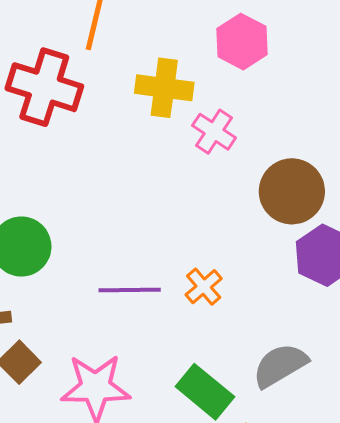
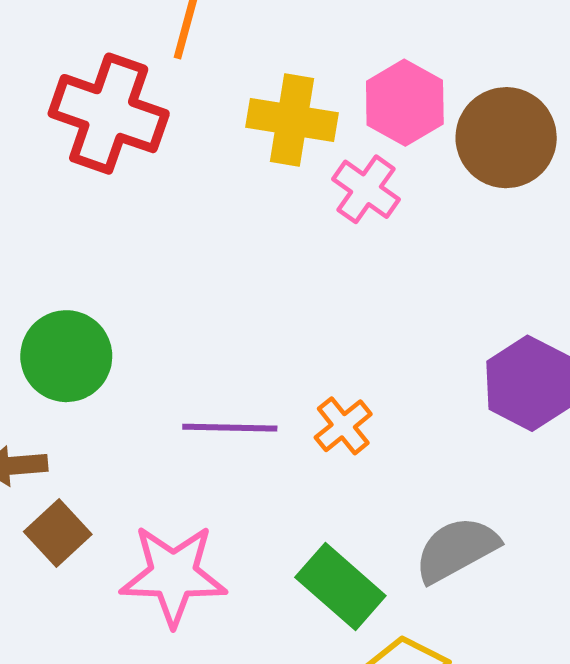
pink hexagon: (242, 42) -> (405, 103), moved
brown circle: (292, 191) -> (506, 138), moved

